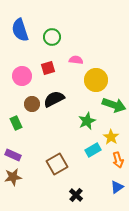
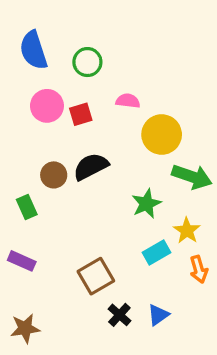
pink circle: (22, 76) -> (47, 106), moved
brown star: (13, 177) -> (25, 328), moved
blue triangle: (117, 187) -> (158, 315), moved
black cross: (76, 195) -> (119, 315), moved

